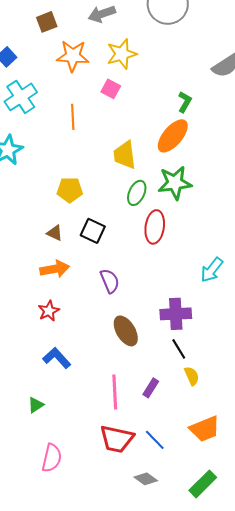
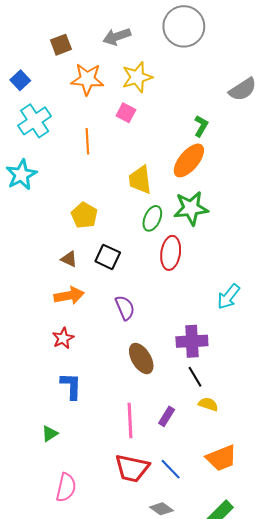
yellow pentagon: (70, 190) -> (84, 215), turned 30
blue L-shape: (57, 358) -> (71, 386), turned 44
yellow semicircle: (192, 376) -> (208, 404), turned -48

